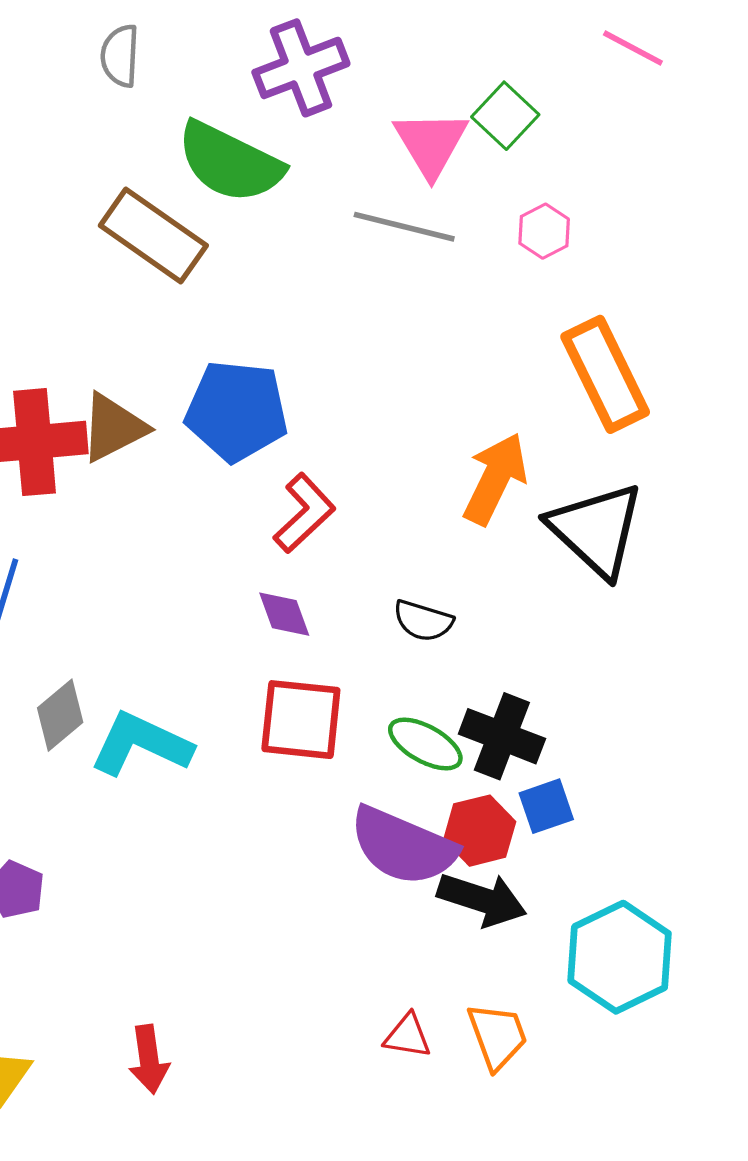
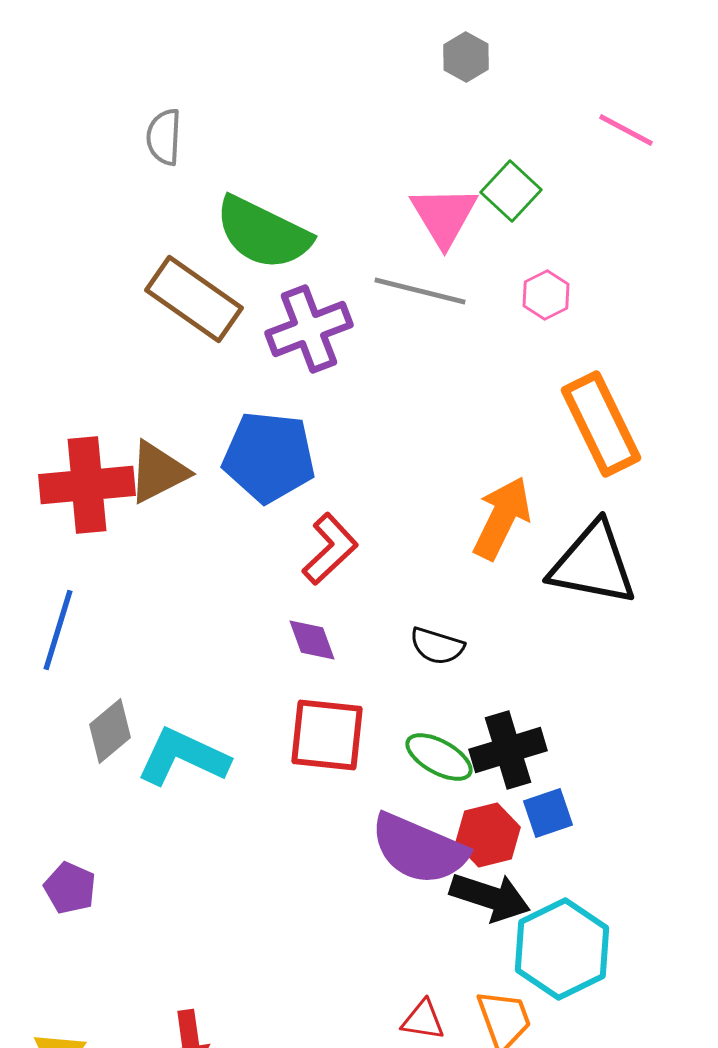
purple cross: (301, 68) -> (309, 329), moved
black triangle: (596, 530) -> (593, 564), turned -32
black cross: (502, 736) -> (508, 750), turned -38
cyan hexagon: (620, 957) -> (562, 949), moved

